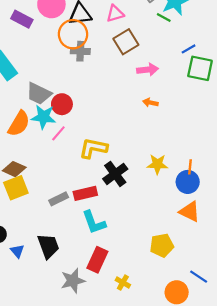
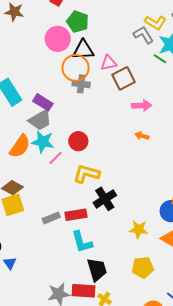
pink triangle: (115, 14) -> (109, 63), moved
purple rectangle: (22, 19) -> (43, 102), moved
gray trapezoid: (39, 94) -> (40, 120), turned -60
red circle: (62, 104) -> (78, 141), moved
yellow star: (157, 164) -> (139, 229), moved
black trapezoid: (48, 246) -> (97, 270), moved
red rectangle: (97, 260) -> (84, 291), moved, turned 65

